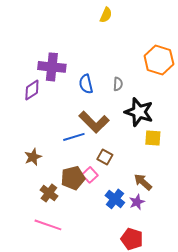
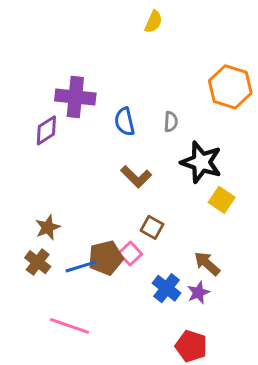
brown L-shape: (94, 122) -> (136, 177), size x0.7
blue line: (74, 137) -> (81, 266), moved
yellow square: (153, 138) -> (222, 200), turned 30
brown cross: (49, 193) -> (38, 262), moved

